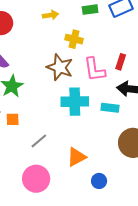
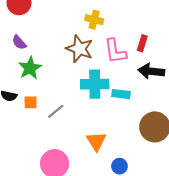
cyan rectangle: (110, 108) -> (121, 94), moved
gray line: (39, 141) -> (56, 111), moved
orange triangle: (76, 157) -> (96, 141), turned -35

